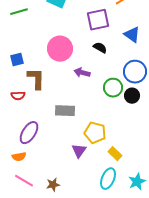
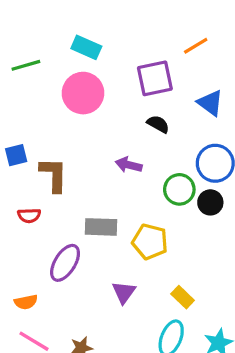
pink circle: (60, 49) -> (83, 93), moved
blue square: (17, 60) -> (16, 155), moved
red semicircle: (18, 96) -> (29, 216), moved
purple ellipse: (29, 133) -> (65, 263), moved
yellow pentagon: (95, 133) -> (150, 242), moved

